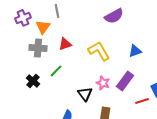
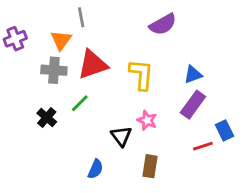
purple cross: (23, 18) -> (15, 39), moved
red triangle: (65, 44) -> (93, 64), size x1.6
yellow L-shape: (99, 51) -> (141, 75), turned 35
purple rectangle: (125, 81) -> (193, 105), moved

